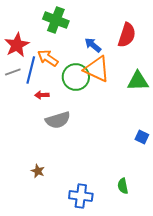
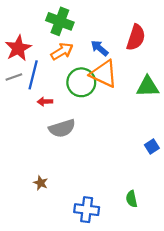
orange arrow: (48, 58) -> (62, 51), moved, turned 115
blue square: (142, 137) -> (152, 147), turned 32

